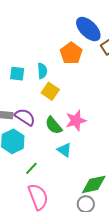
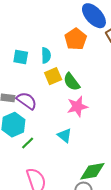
yellow square: (50, 91) -> (53, 76), turned 30
green semicircle: (54, 125) -> (72, 82), moved
green line: (31, 168) -> (28, 143), moved

